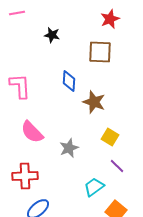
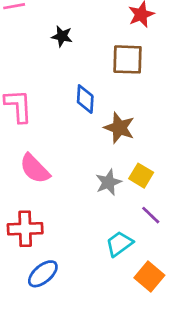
gray star: (69, 148) -> (108, 182), moved

